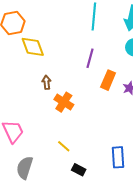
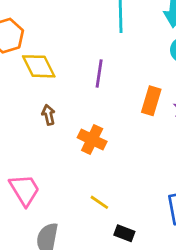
purple line: (90, 58) -> (99, 73), moved
brown arrow: (47, 82) -> (49, 115), moved

